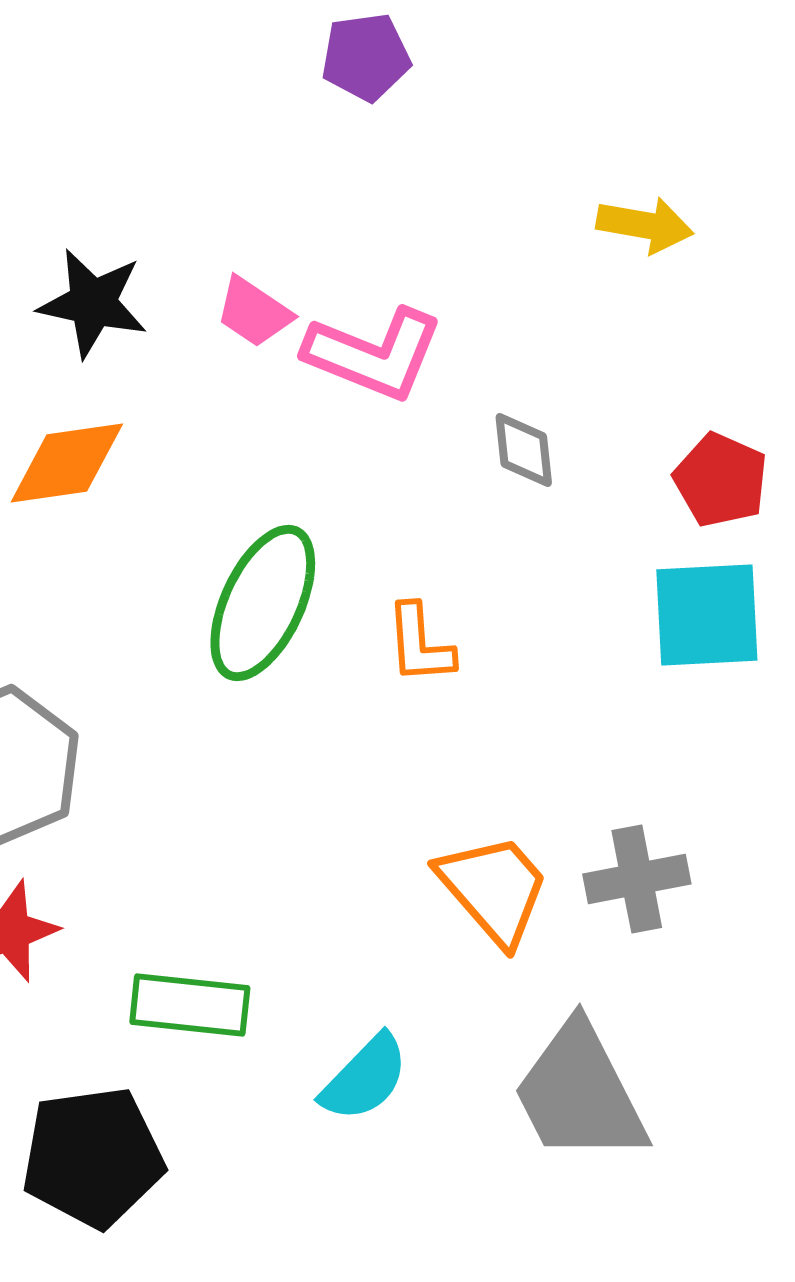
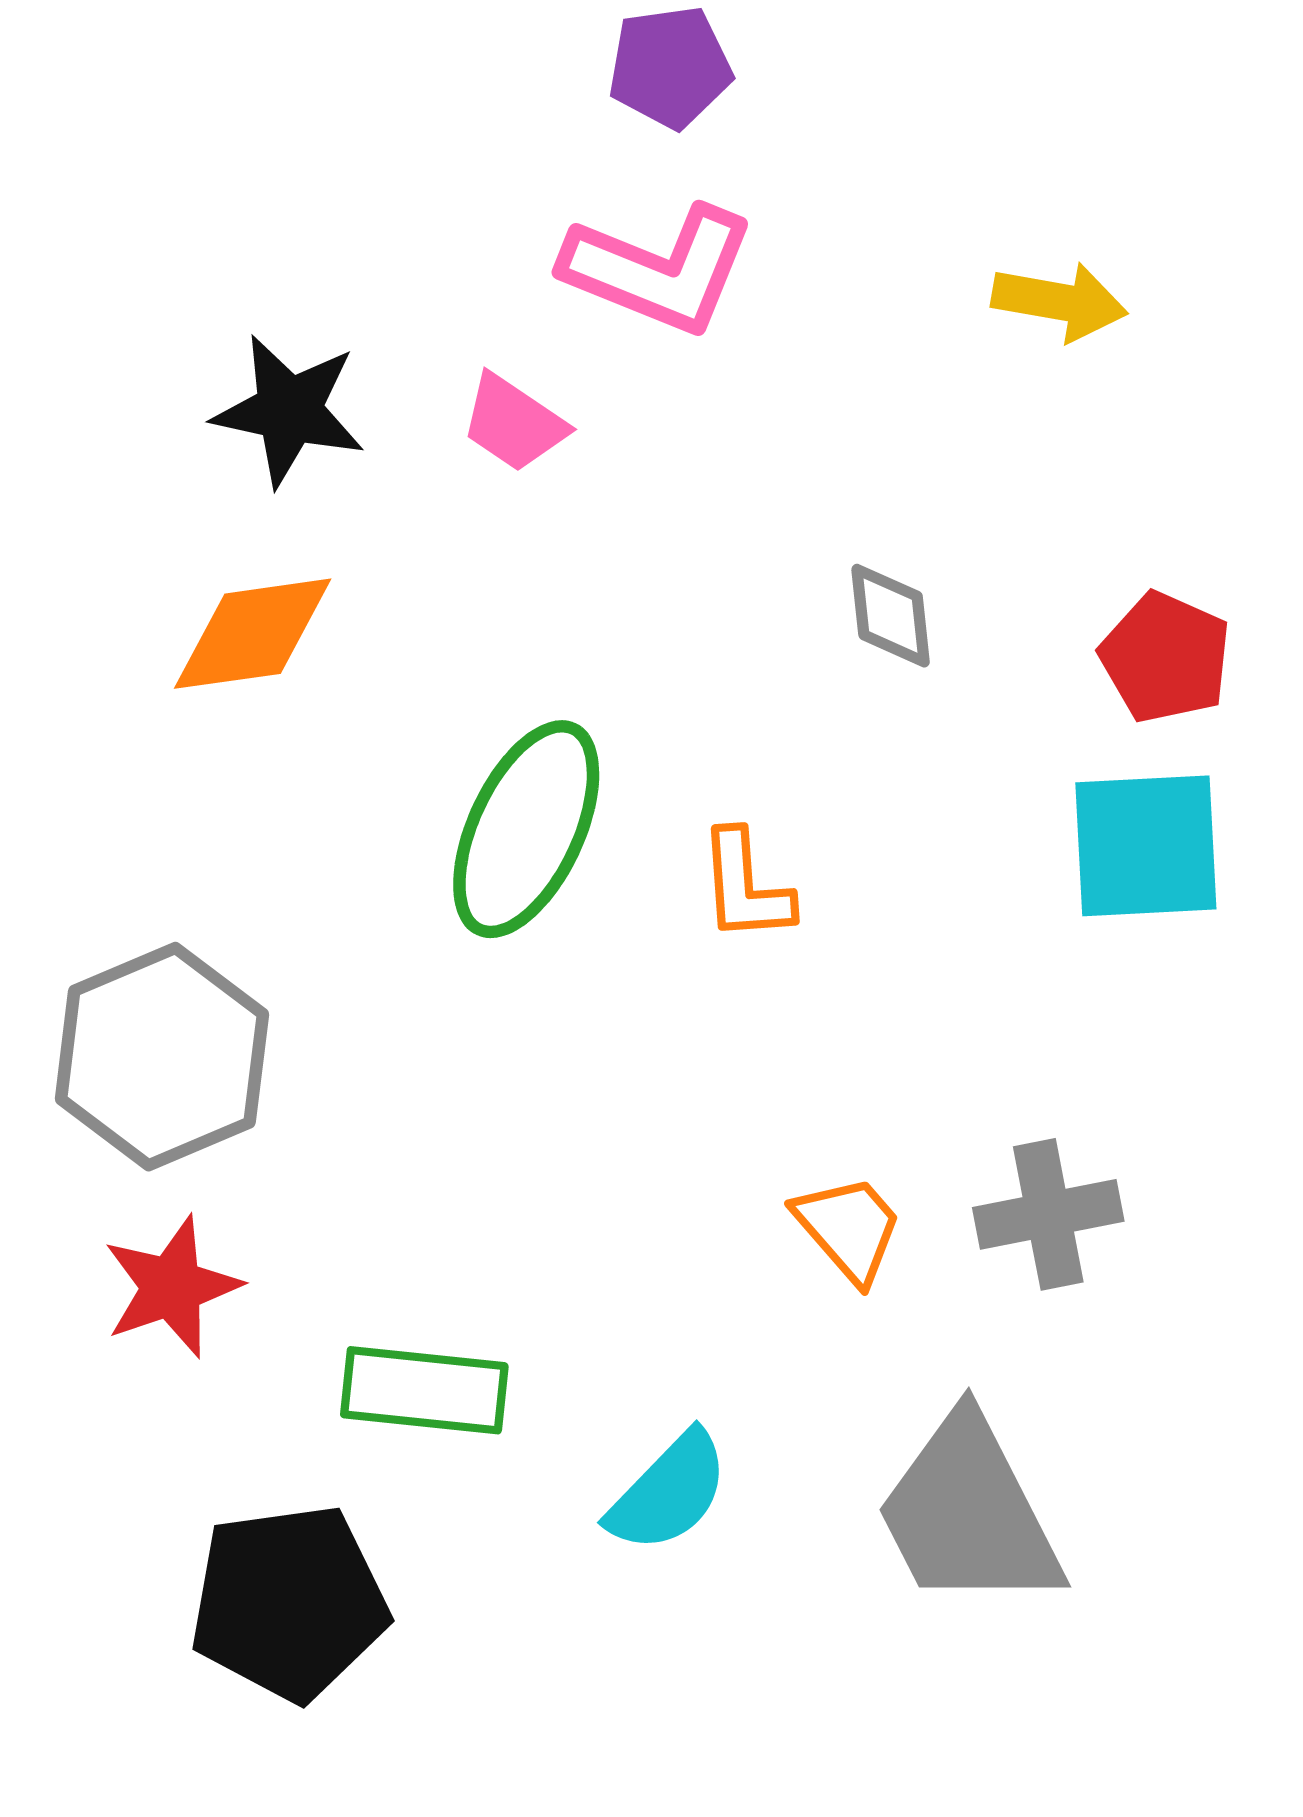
pink L-shape: (374, 354) -> (659, 269), moved
orange trapezoid: (494, 889) -> (849, 1228), size x0.7

